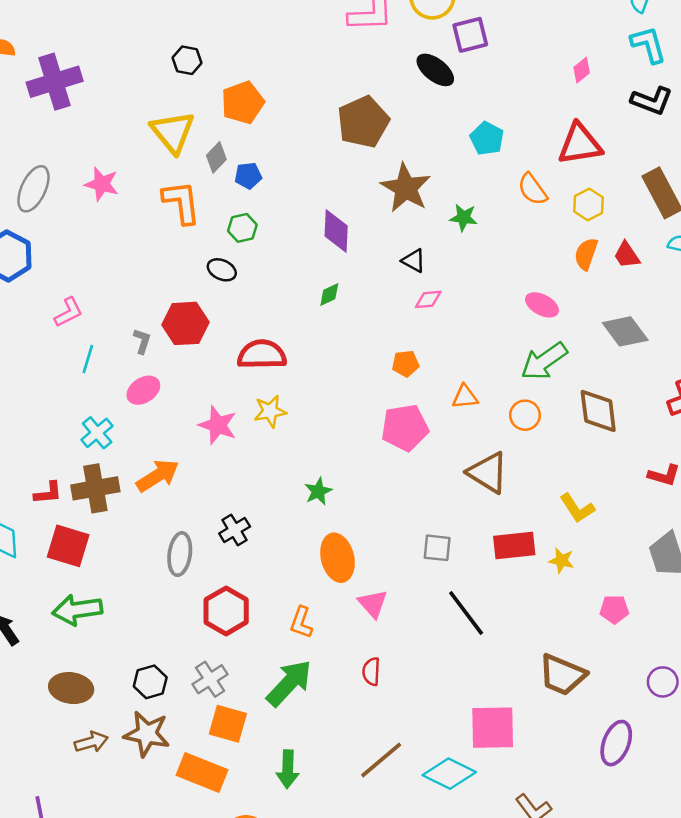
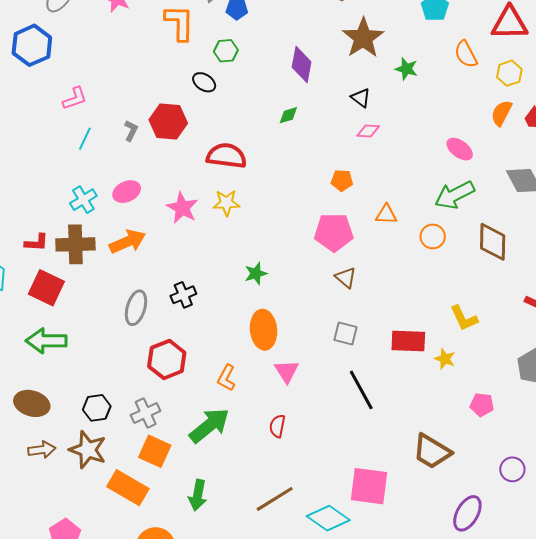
pink ellipse: (143, 390) -> (127, 192), moved
brown triangle: (488, 473) -> (346, 278), moved, size x0.6

